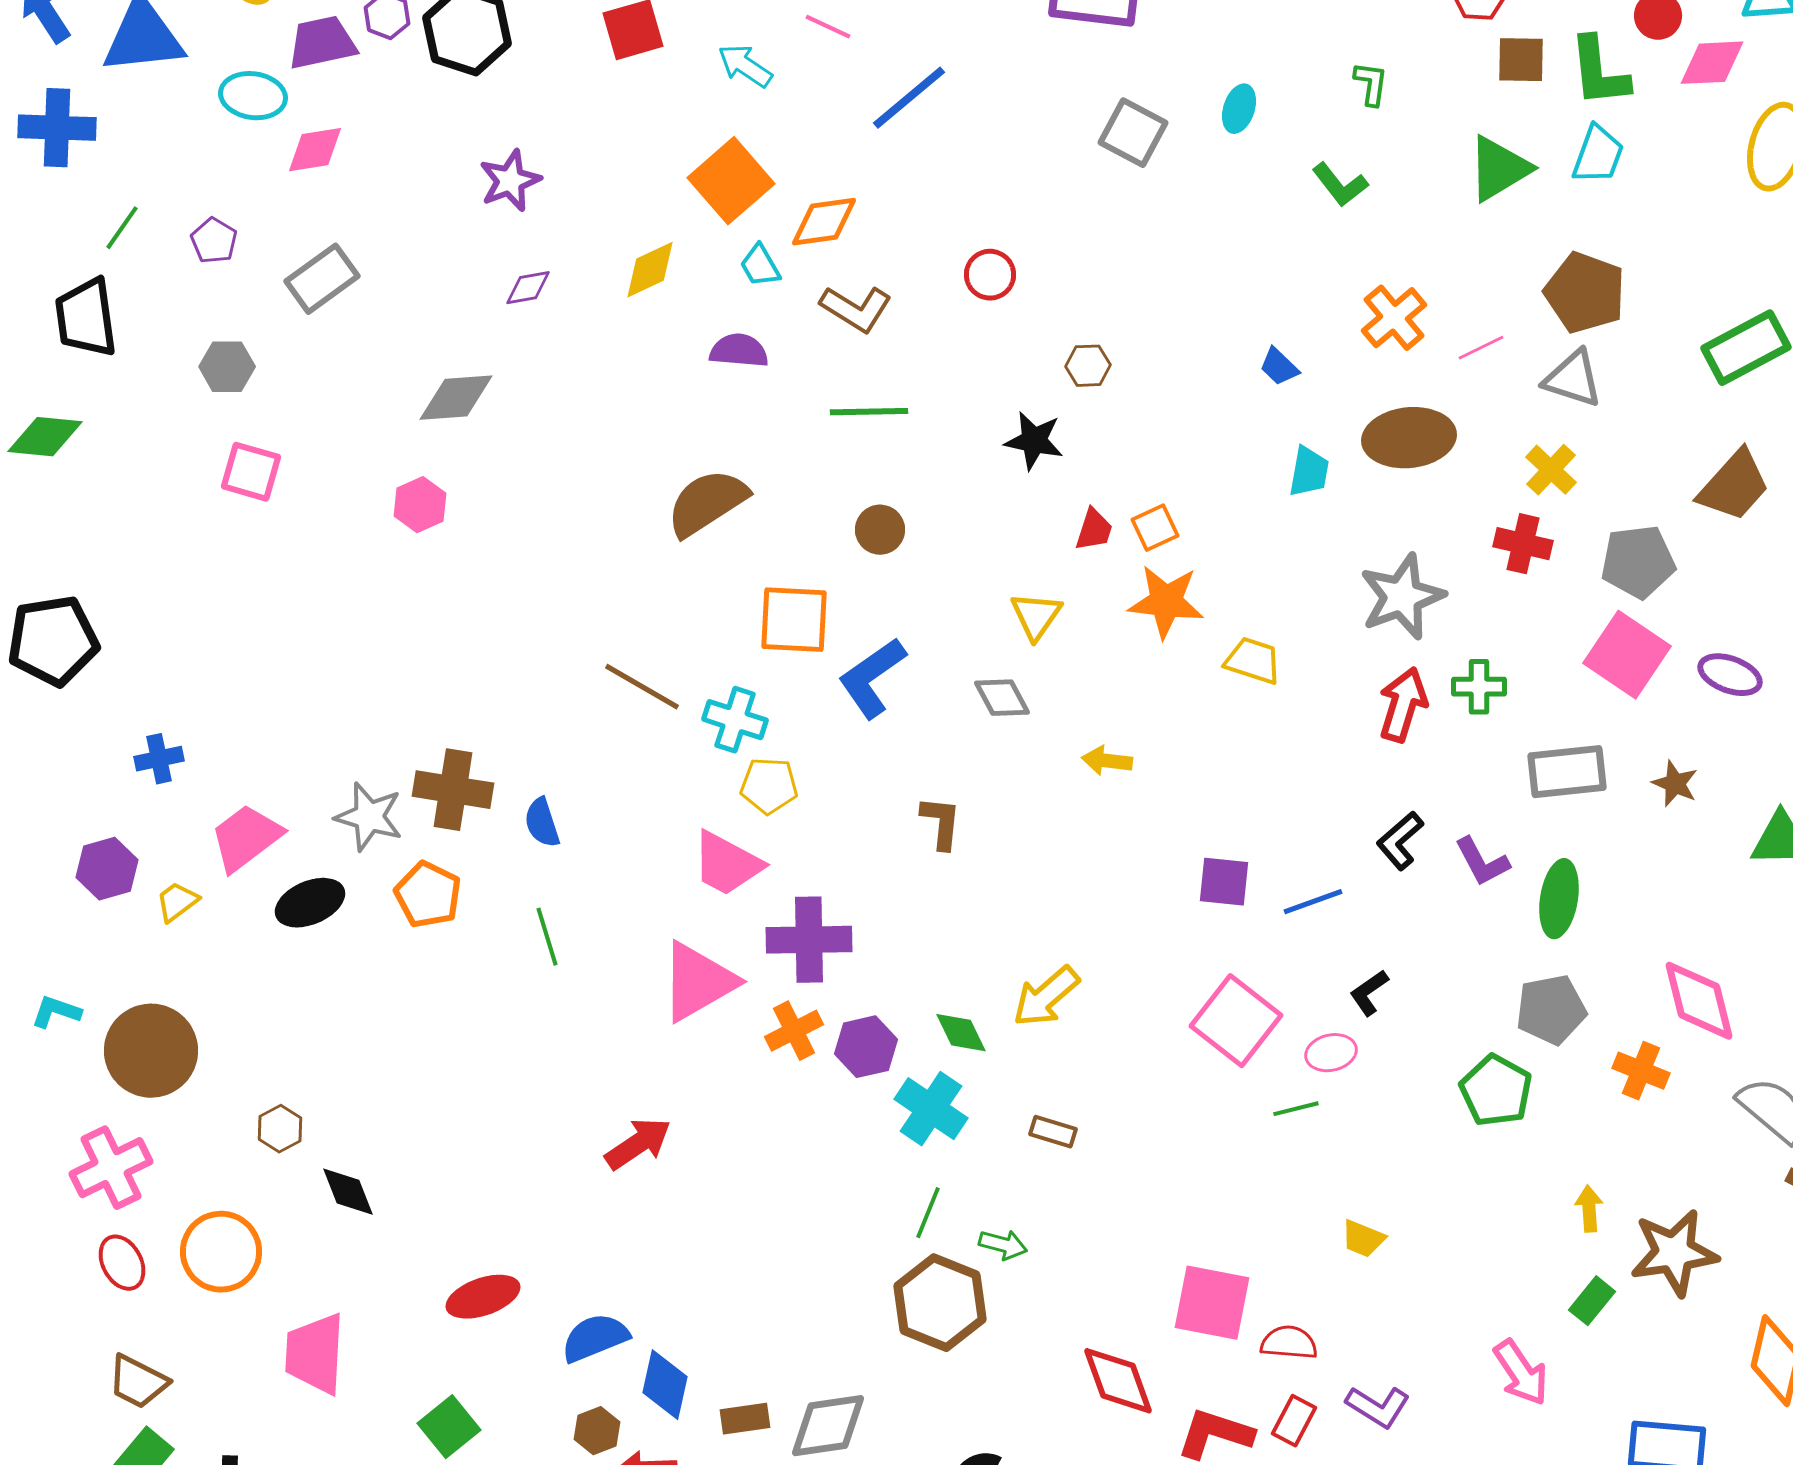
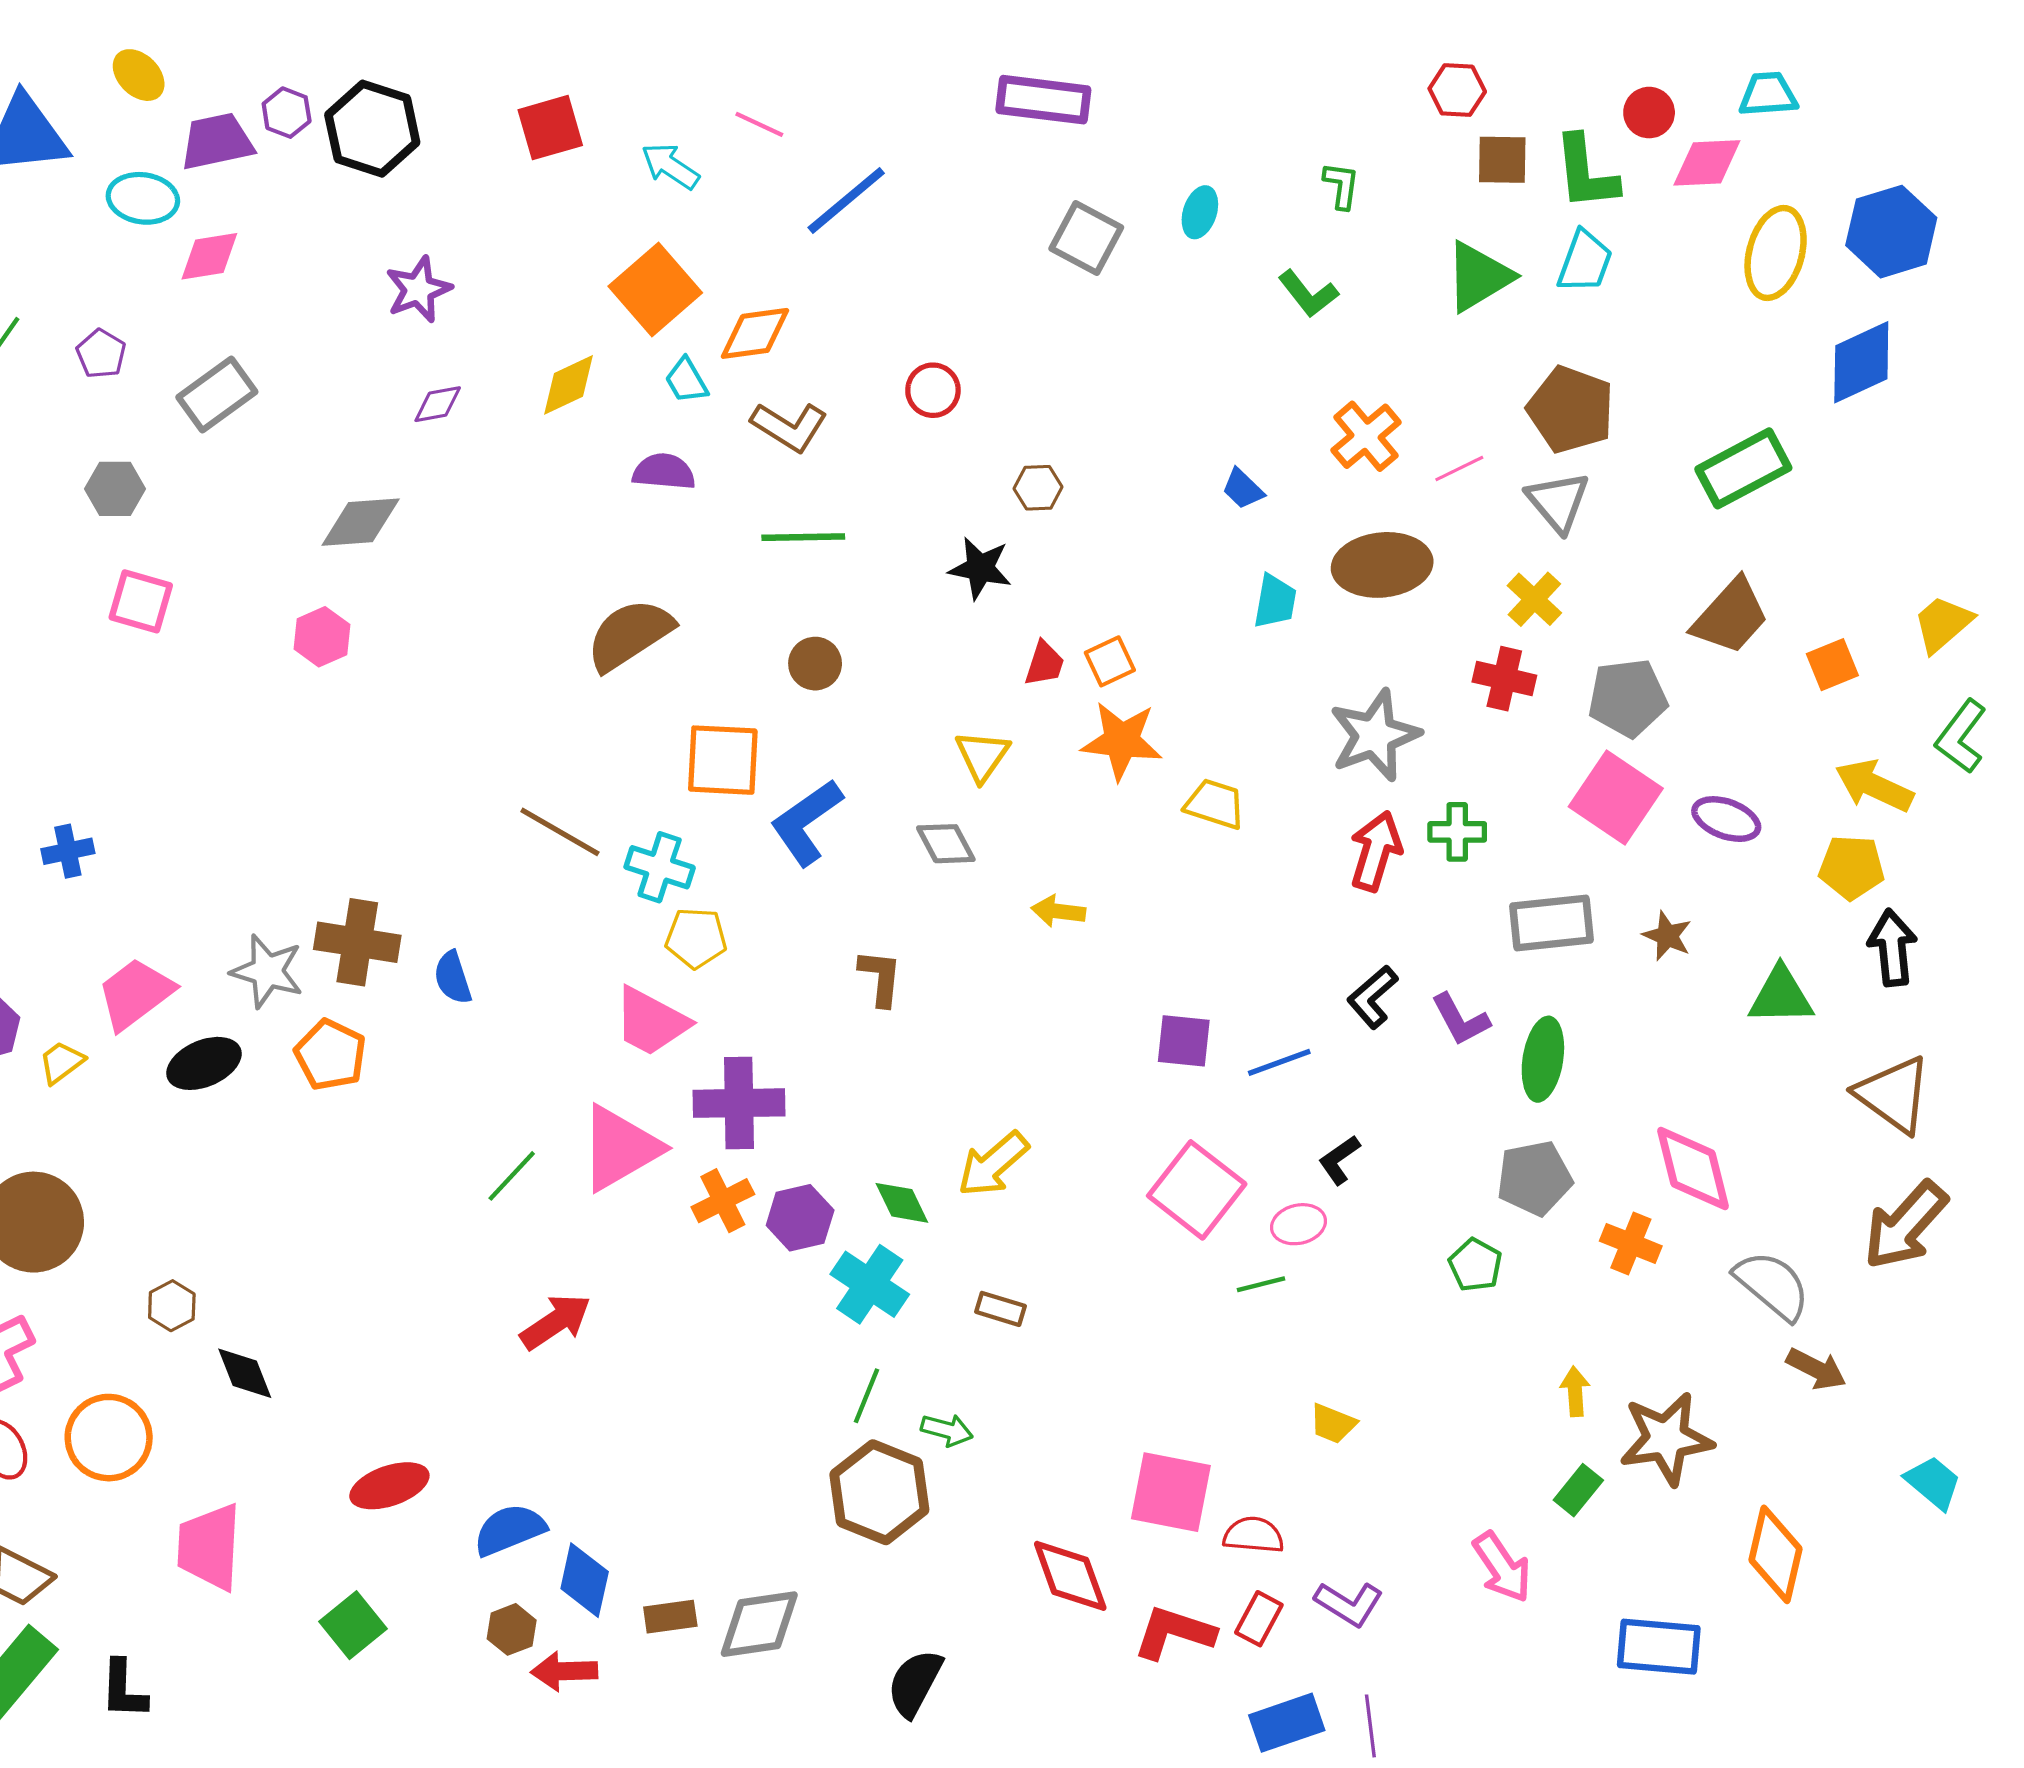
gray triangle: (1573, 379) -> (1558, 502), turned 32
blue cross: (159, 759) -> (68, 851), moved
green line: (547, 937) -> (512, 1176), moved, turned 60
green pentagon: (1496, 1091) -> (1475, 1265), size x0.7

